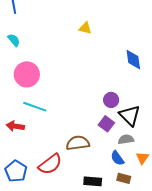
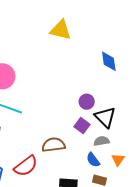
yellow triangle: (85, 28) -> (61, 30), size x1.6

